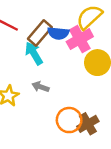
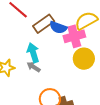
cyan arrow: (34, 53) -> (33, 53), moved

